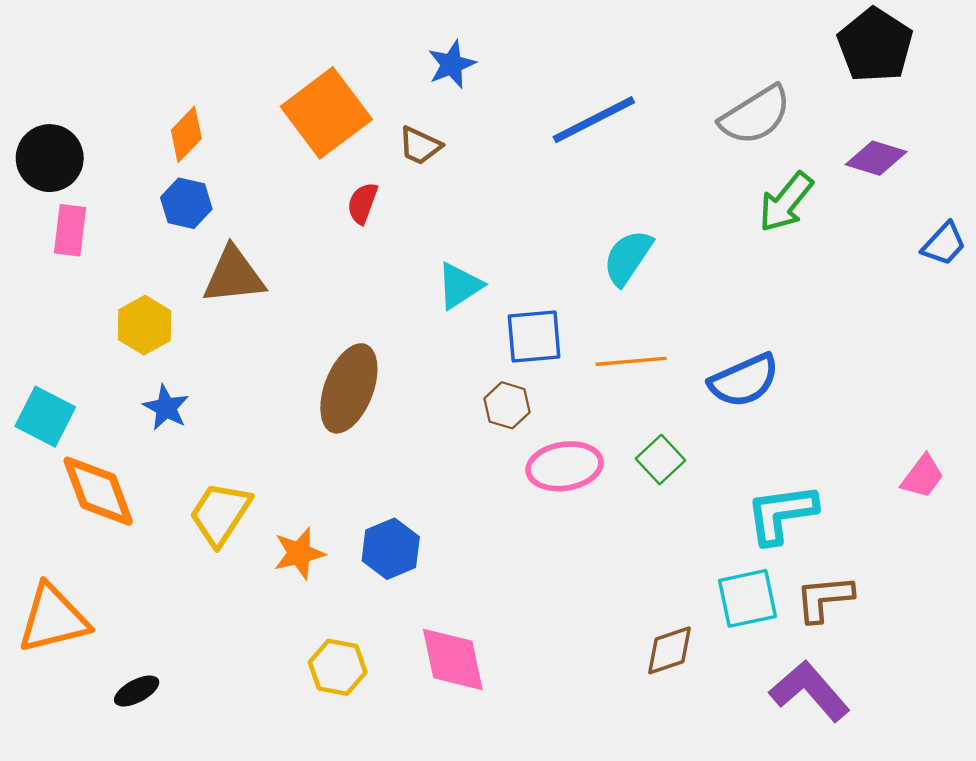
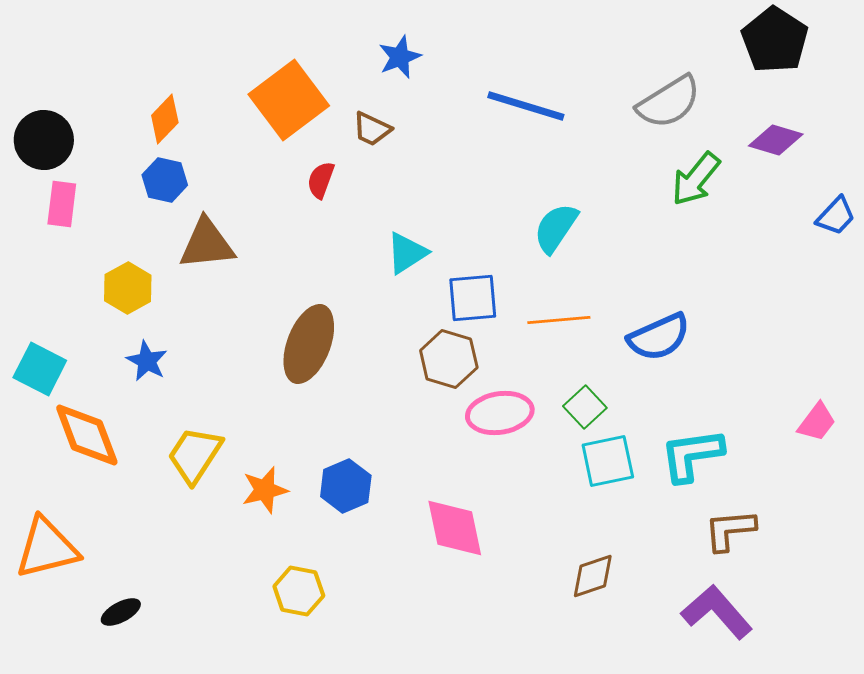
blue line: (594, 120) -> (526, 106), turned 44
brown hexagon: (507, 405) -> (449, 359), size x1.4
cyan square: (747, 598) -> (608, 461), moved
pink diamond: (453, 659) -> (455, 528), moved

